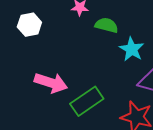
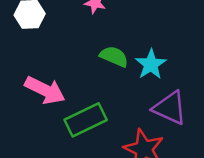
green semicircle: (107, 25) -> (114, 56), moved

